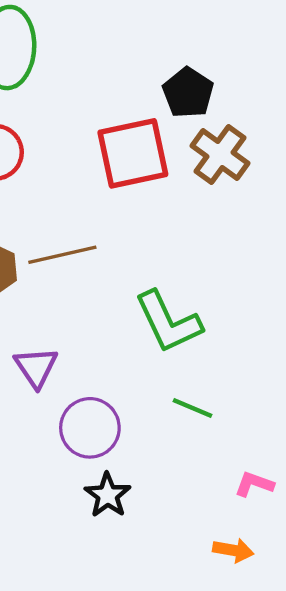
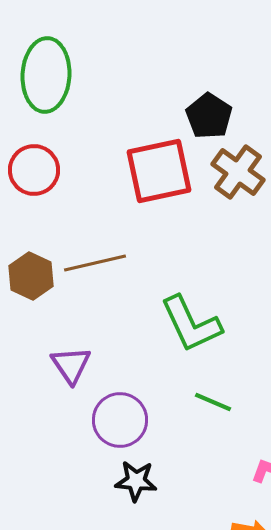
black star: (108, 495) -> (136, 481), turned -30

